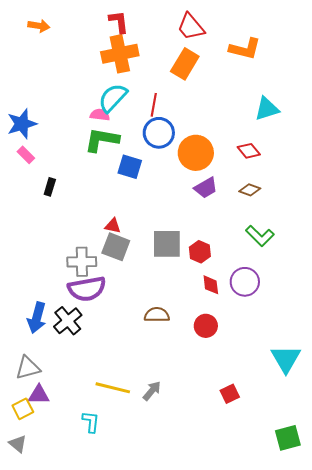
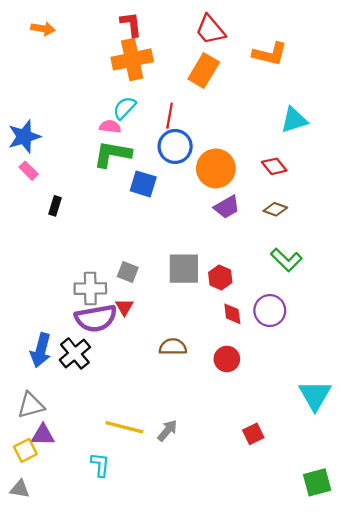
cyan semicircle: (113, 98) -> (124, 108), size x0.7
red triangle: (113, 226) -> (124, 307), moved, turned 48
gray square: (116, 247) -> (128, 272), size x0.7
gray triangle: (18, 444) -> (20, 489), turned -30

